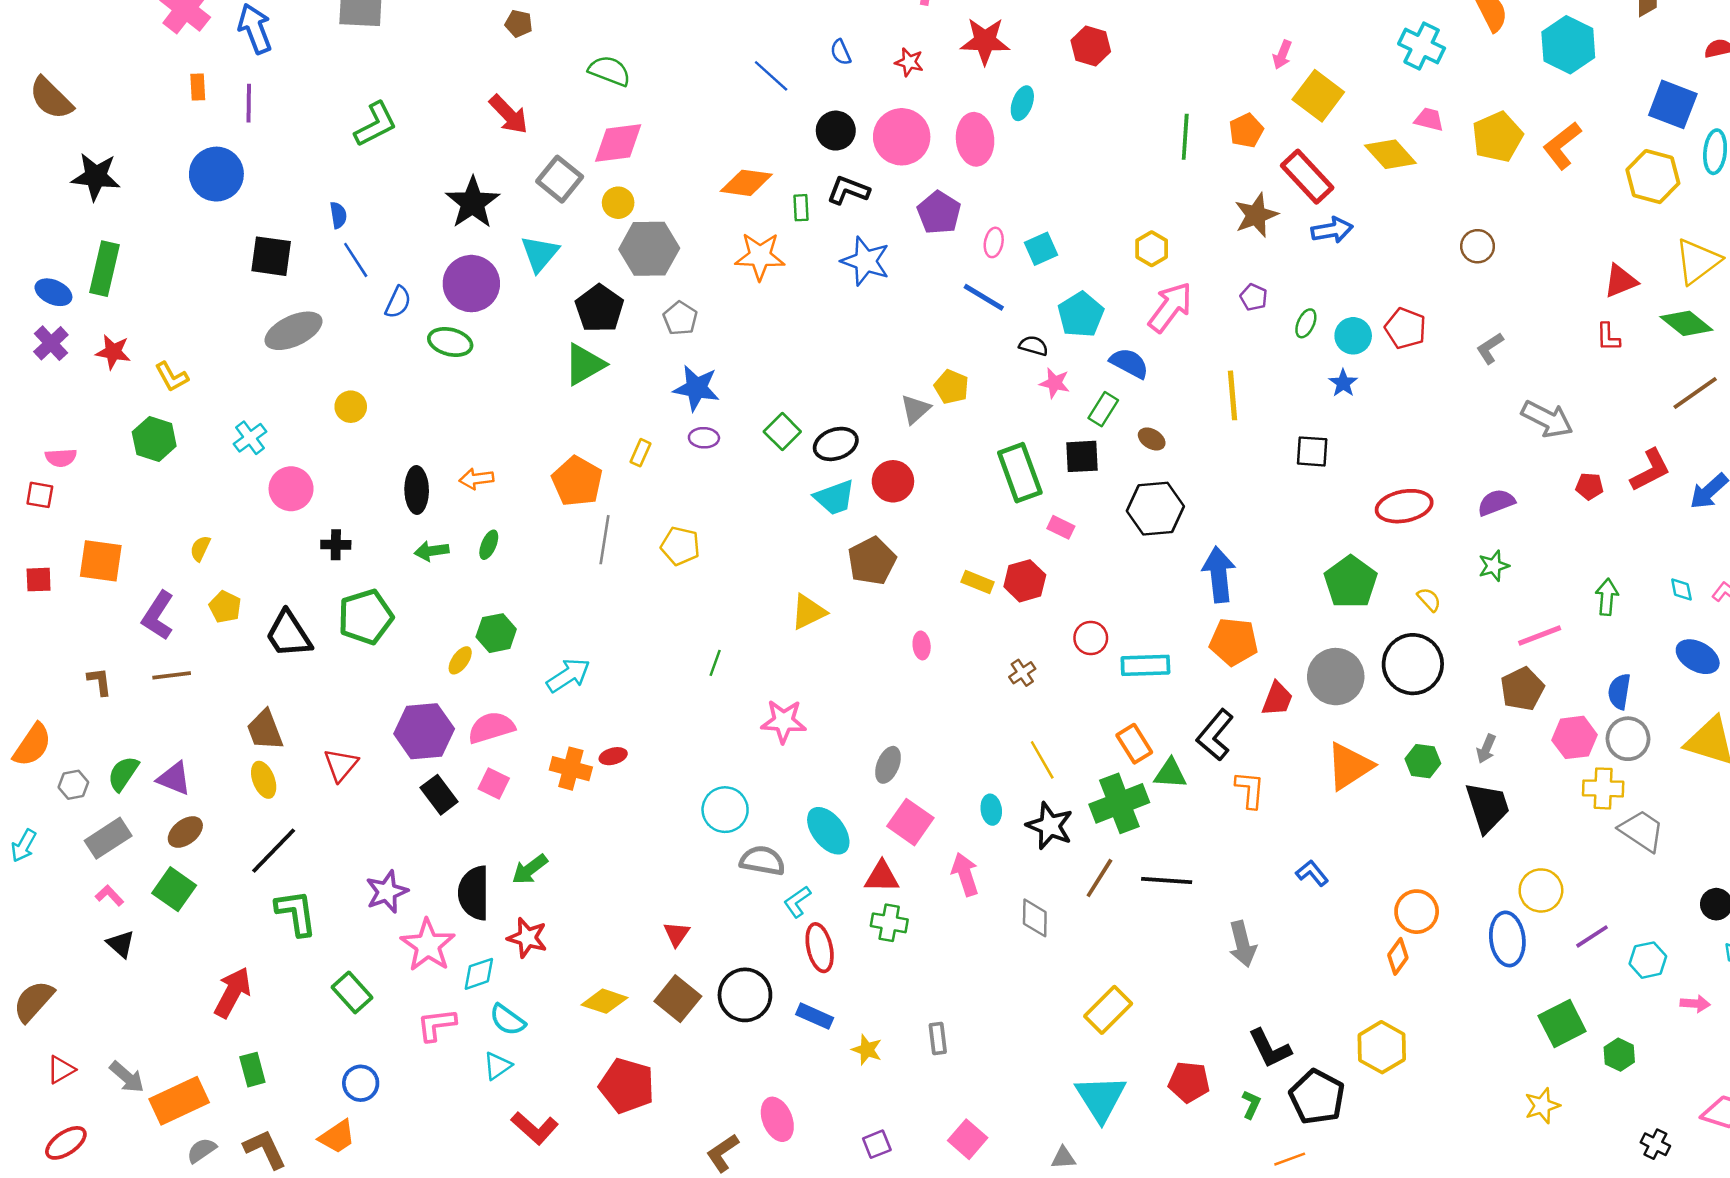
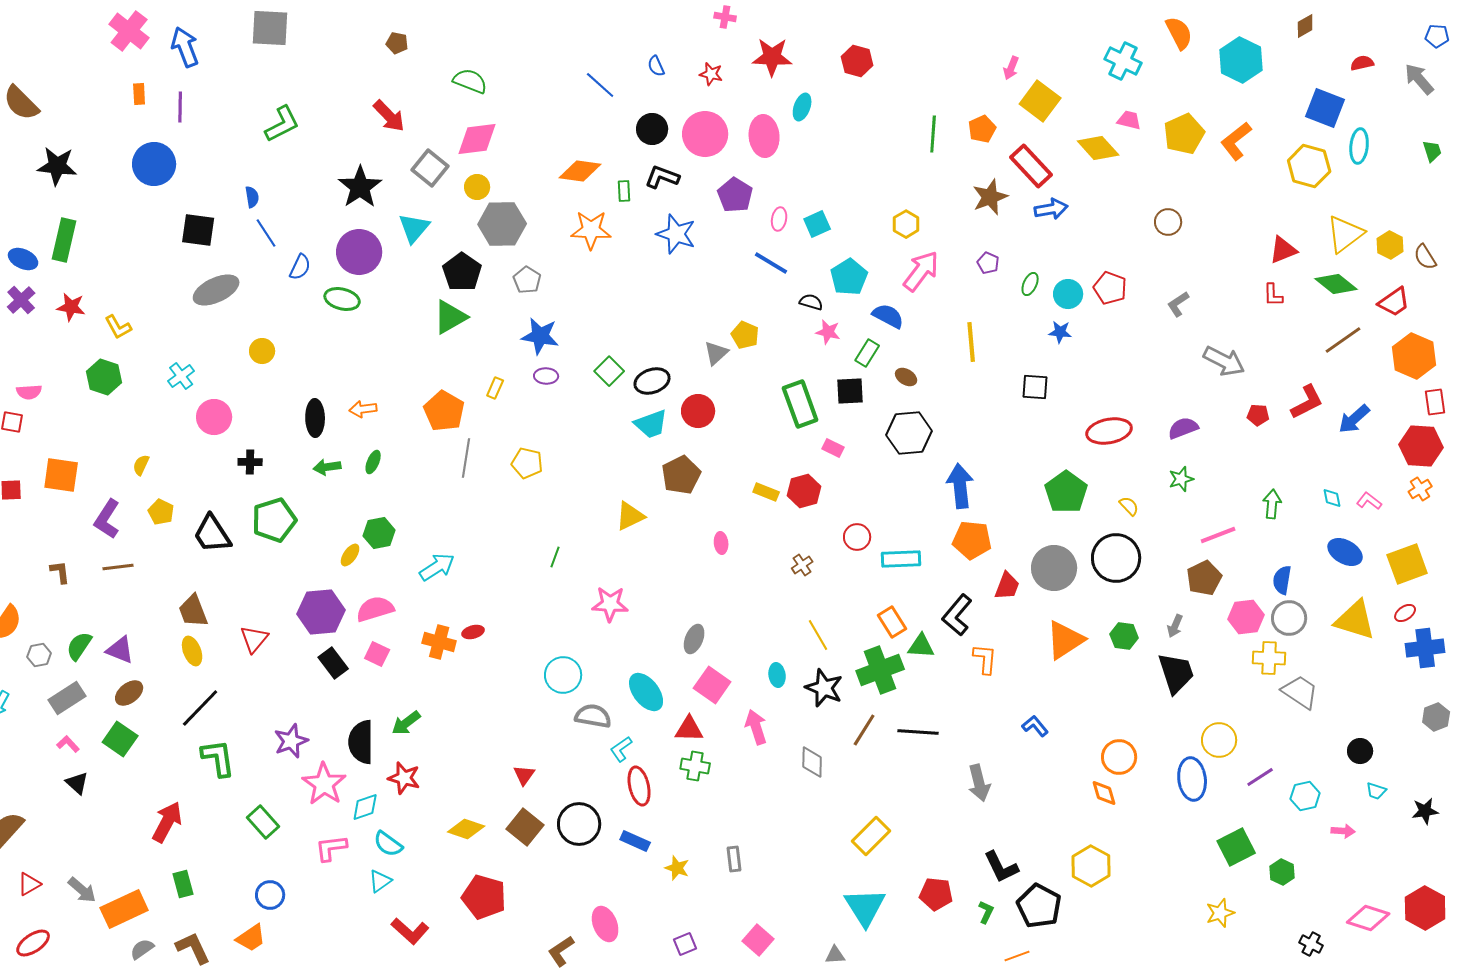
blue star: (1343, 383) -> (1060, 332), turned -30
orange diamond: (1398, 956) -> (1104, 793), turned -52

